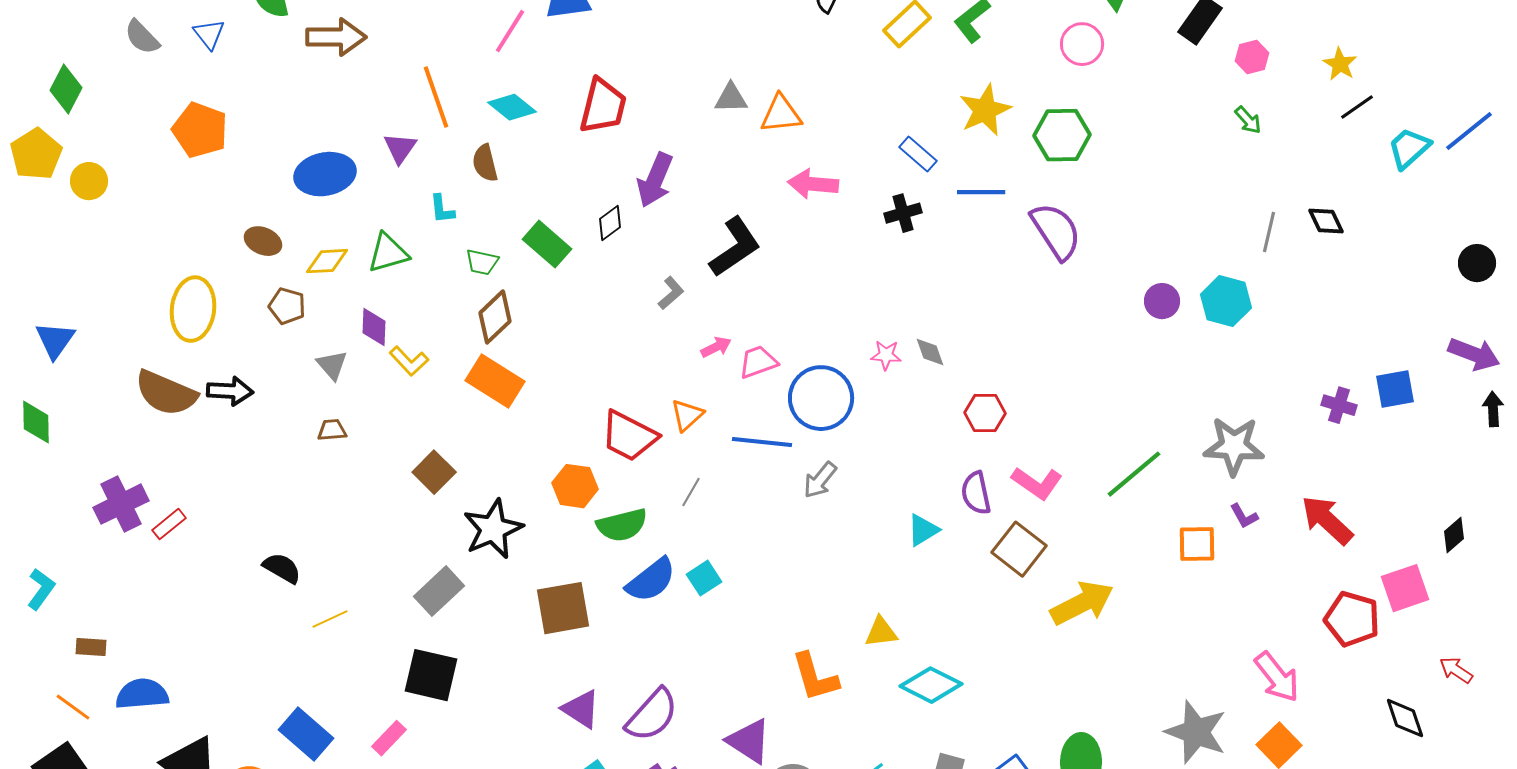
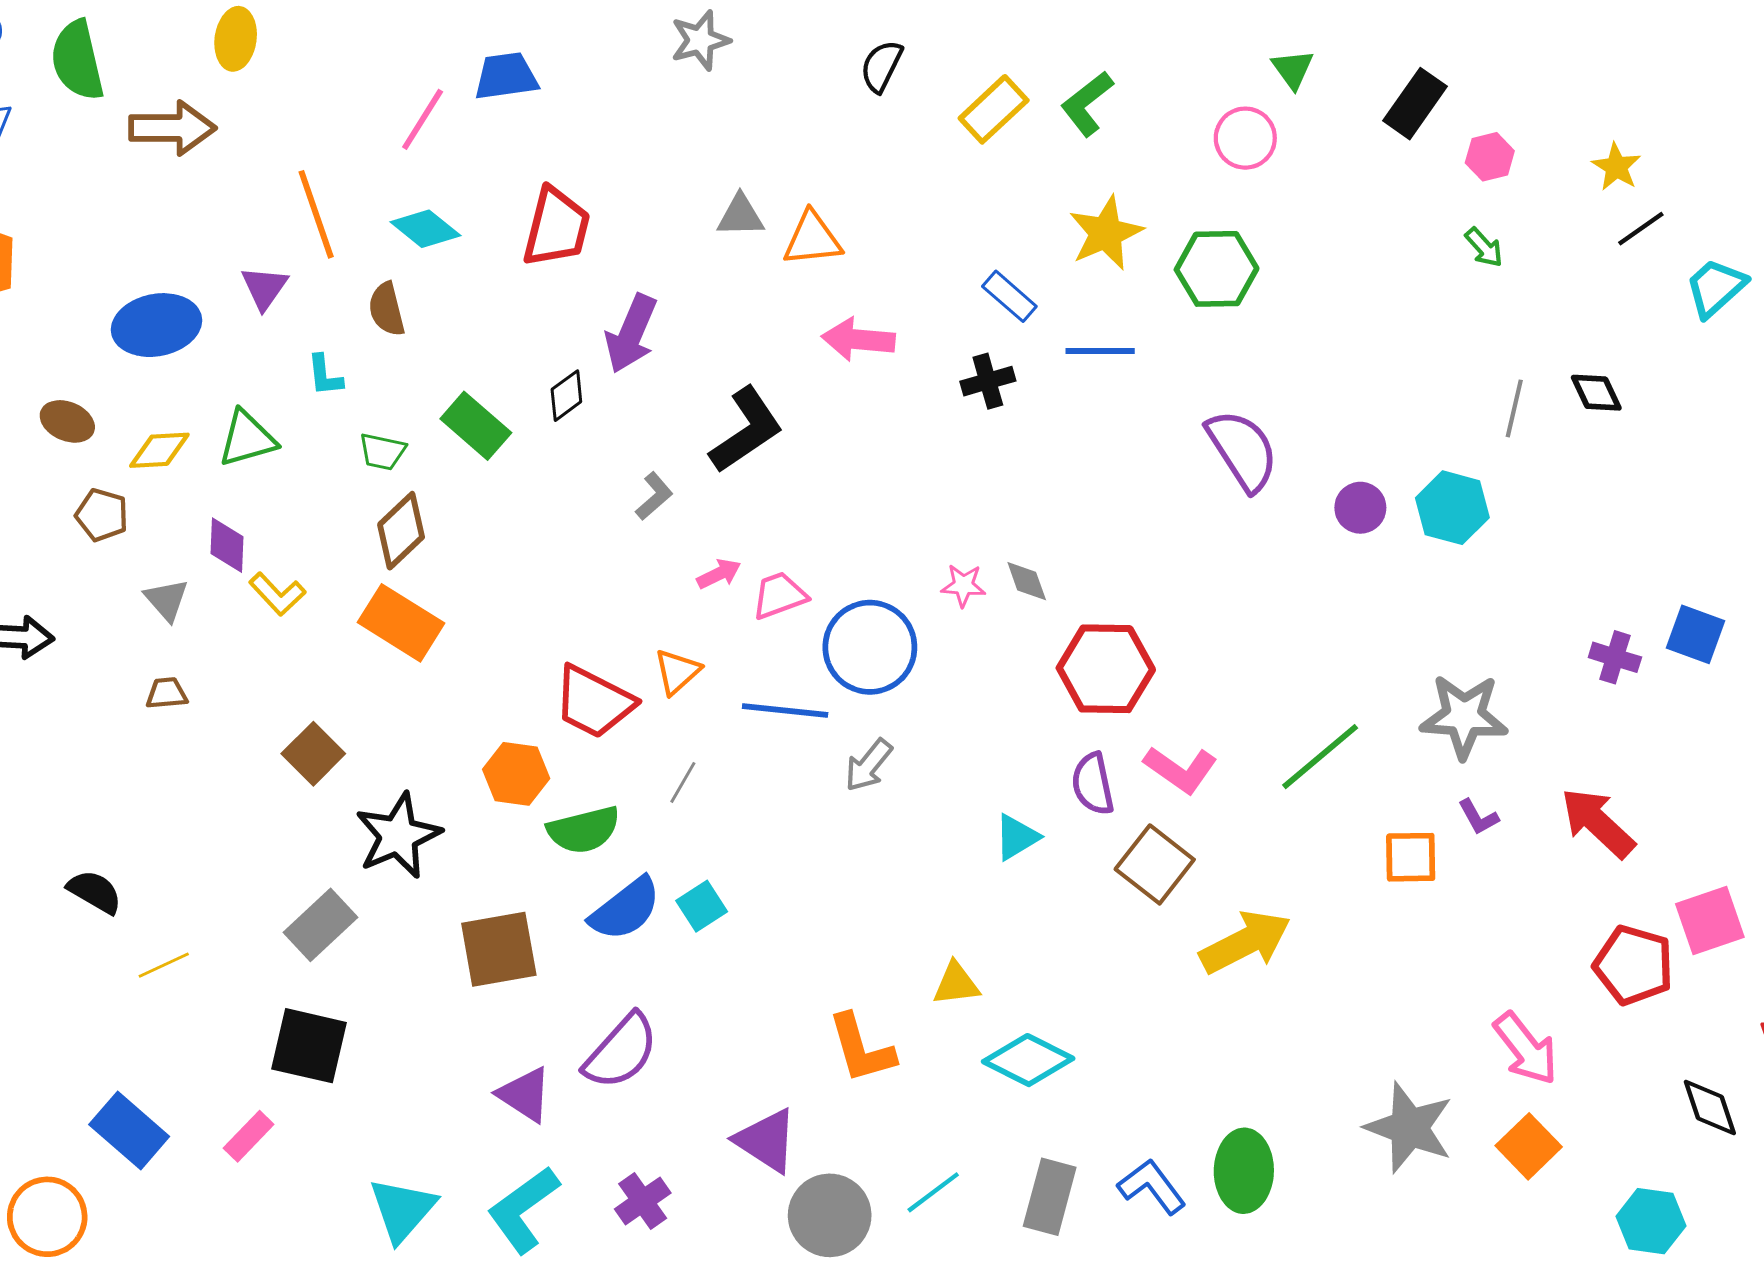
purple semicircle: (1056, 231) -> (1242, 450), moved
blue square: (1395, 389) -> (1695, 634), turned 30
red hexagon: (985, 413) -> (1106, 669), size x1.6
purple semicircle: (652, 715) -> (621, 1051), moved

